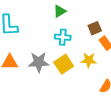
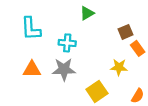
cyan cross: (63, 37) -> (67, 43), moved
yellow square: (64, 64) -> (97, 91), moved

